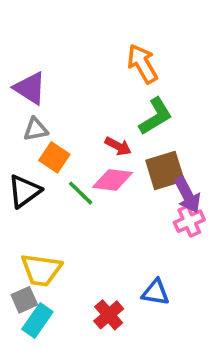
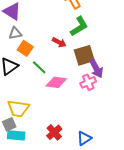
pink diamond: (112, 180) -> (56, 82), moved
pink cross: (189, 221) -> (88, 82), moved
blue triangle: (156, 292) -> (84, 138), moved, turned -42
cyan rectangle: (37, 320) -> (16, 135), turned 60

